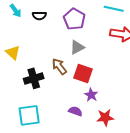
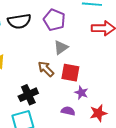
black semicircle: (39, 16) -> (19, 21), size x1.6
black cross: (34, 78) -> (28, 95), moved

